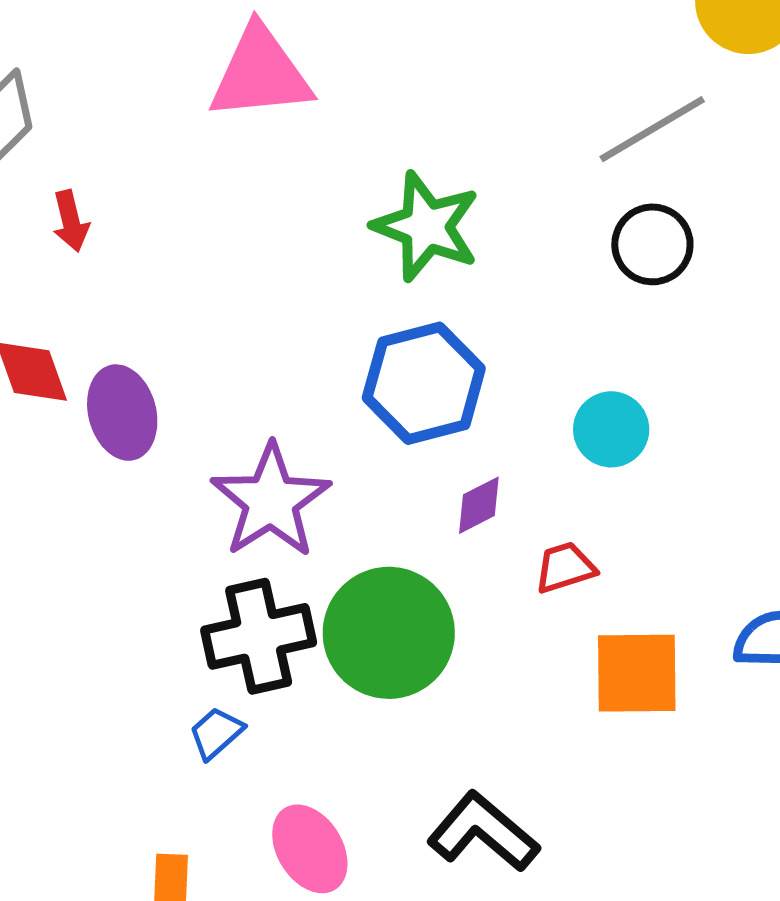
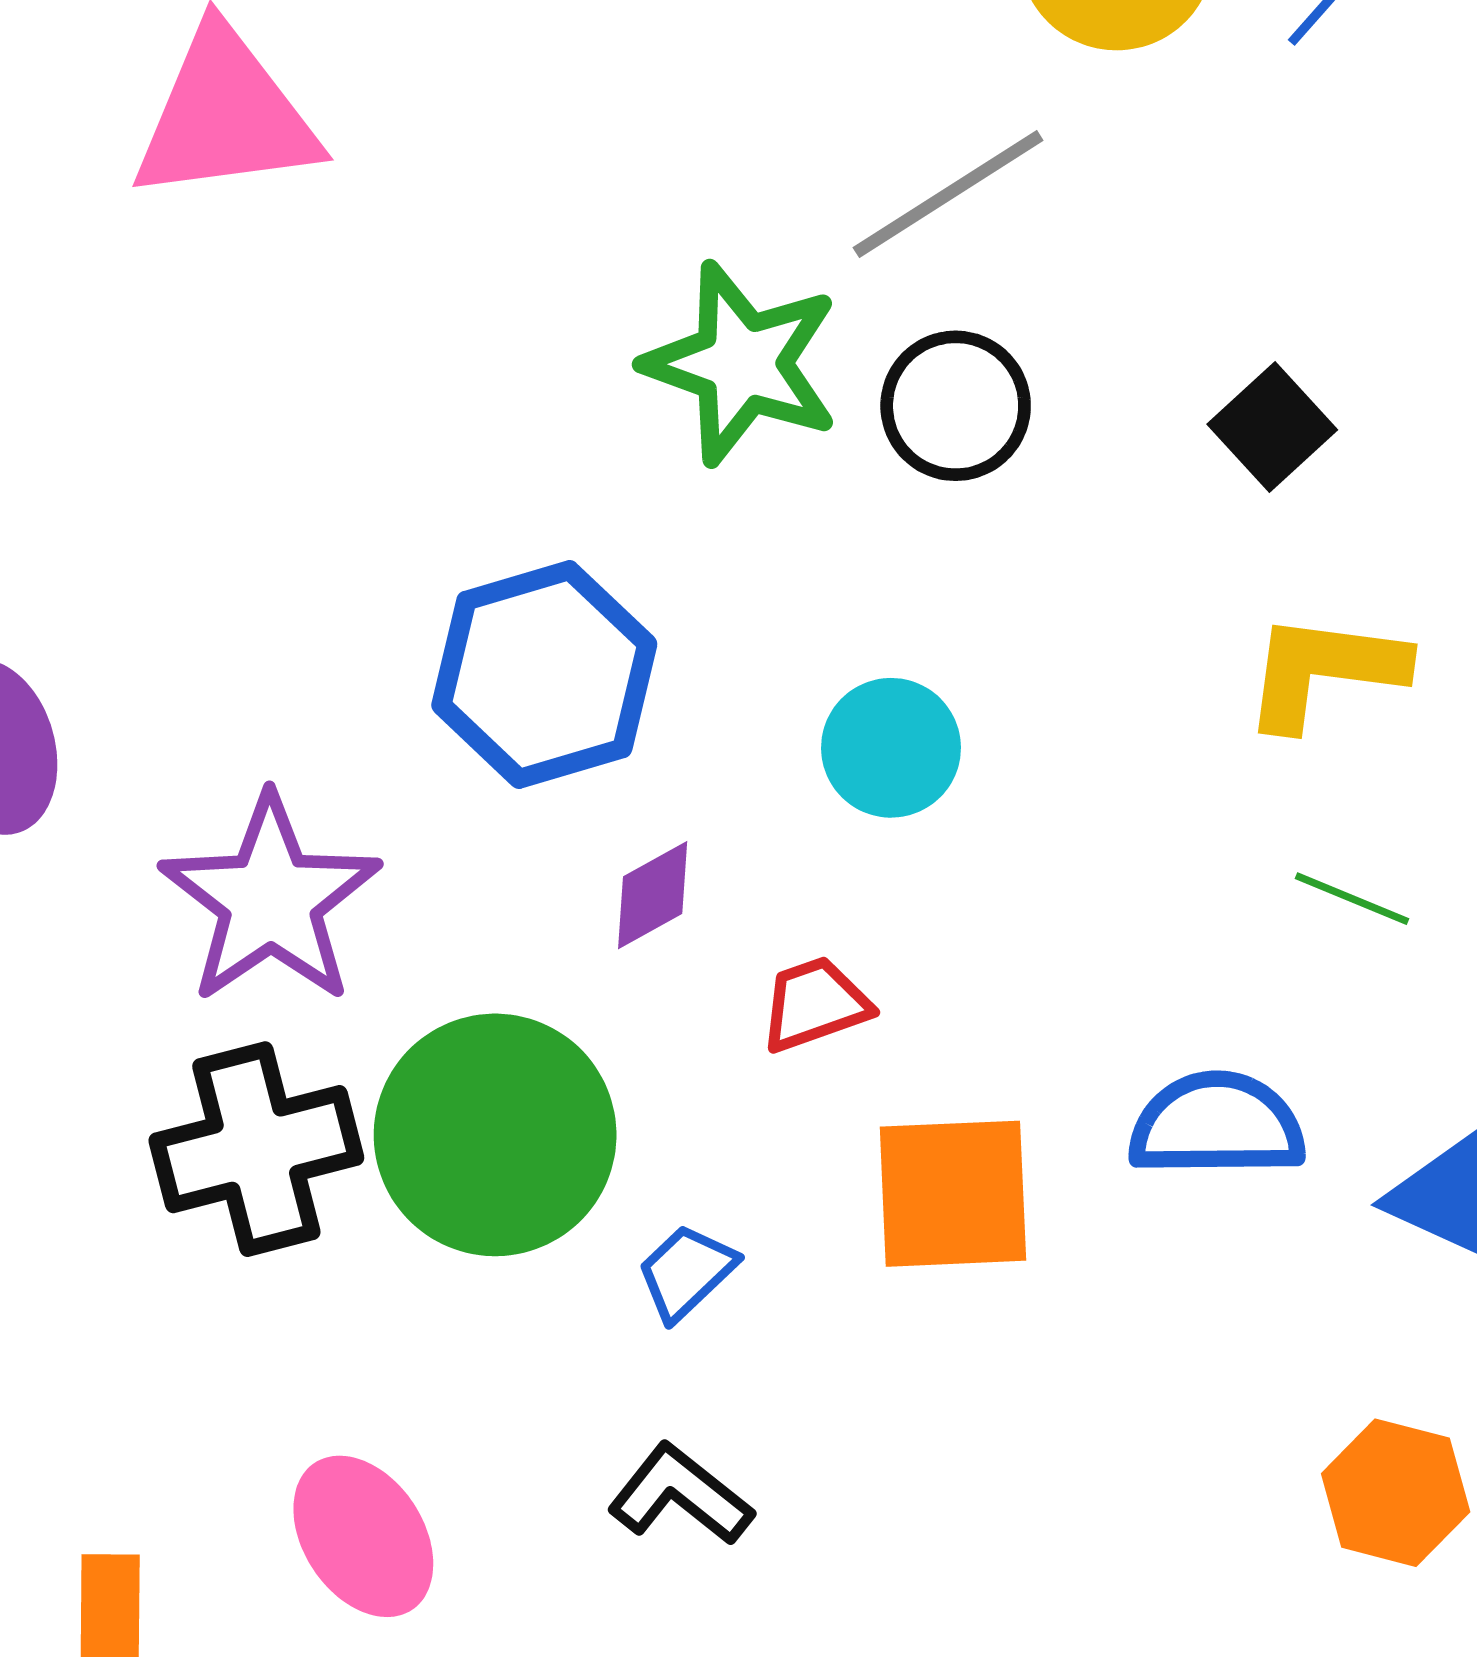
green star: (426, 227) -> (742, 364), moved
blue trapezoid: (216, 733) -> (686, 1272), moved
black L-shape: (483, 832) -> (680, 1495), size x0.7

